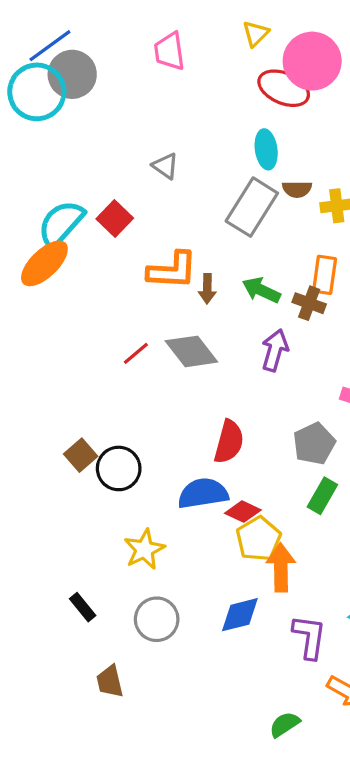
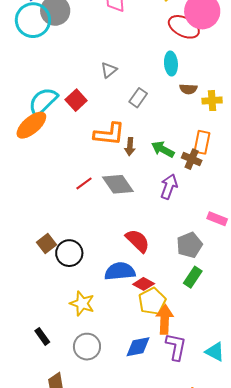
gray triangle: (165, 166) -> (109, 70), turned 42
gray rectangle: (252, 207) -> (138, 98), moved, size x0.6
red semicircle: (229, 442) -> (138, 241), turned -64
yellow star: (144, 549) -> (82, 303), turned -30
purple L-shape: (309, 637) -> (176, 347), moved

